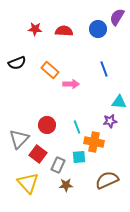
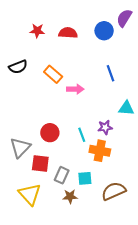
purple star: (110, 121) -> (105, 127), moved
red square: (38, 154) -> (40, 163), turned -30
cyan square: (79, 157) -> (85, 178), moved

